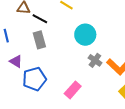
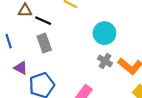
cyan circle: (85, 35) -> (104, 33), moved

